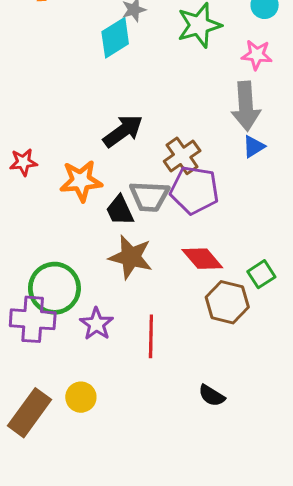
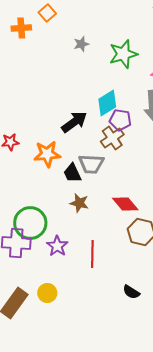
cyan diamond: (115, 38) -> (107, 103), moved
purple pentagon: (195, 190) -> (120, 120), moved, size x0.7
brown star: (131, 257) -> (79, 203), size x0.7

